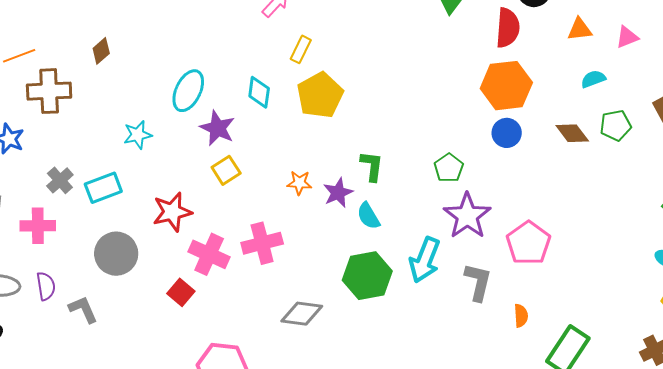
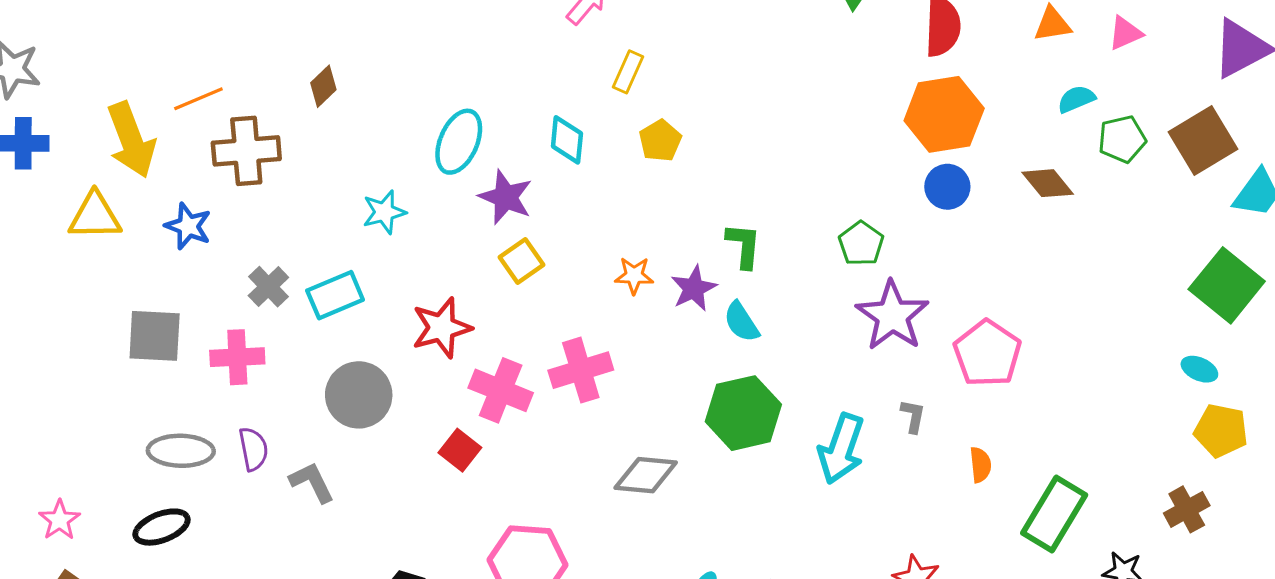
yellow pentagon: (320, 95) -> (660, 141), size x0.6
green pentagon: (616, 125) -> (1122, 139), moved
cyan arrow: (425, 260) -> (841, 449), moved
gray L-shape: (478, 282) -> (913, 416), size x0.6

